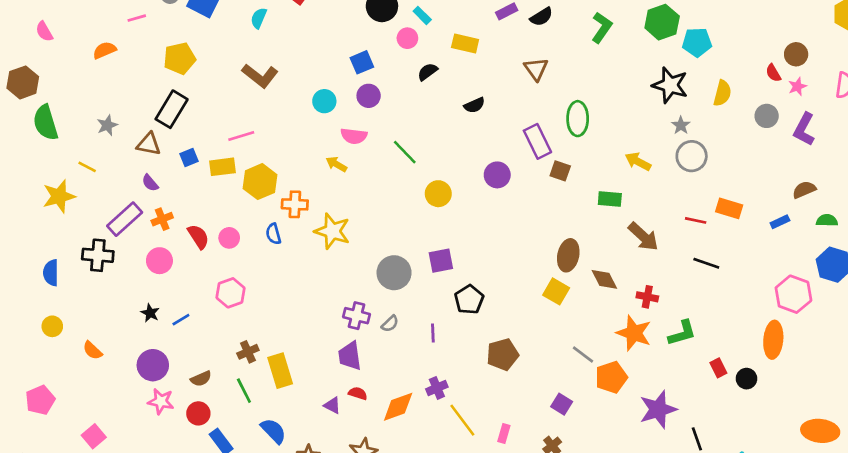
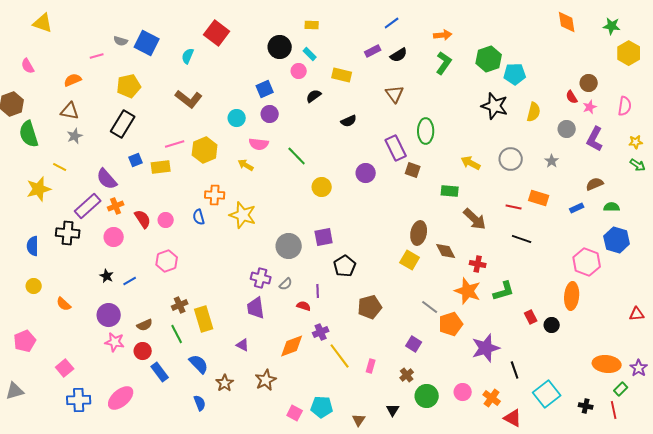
gray star: (681, 125) -> (552, 161), moved
brown triangle: (149, 144) -> (70, 111), moved
yellow hexagon: (260, 182) -> (205, 150), moved
purple semicircle: (150, 183) -> (107, 179), size x1.6
red semicircle: (358, 393) -> (304, 306), moved

